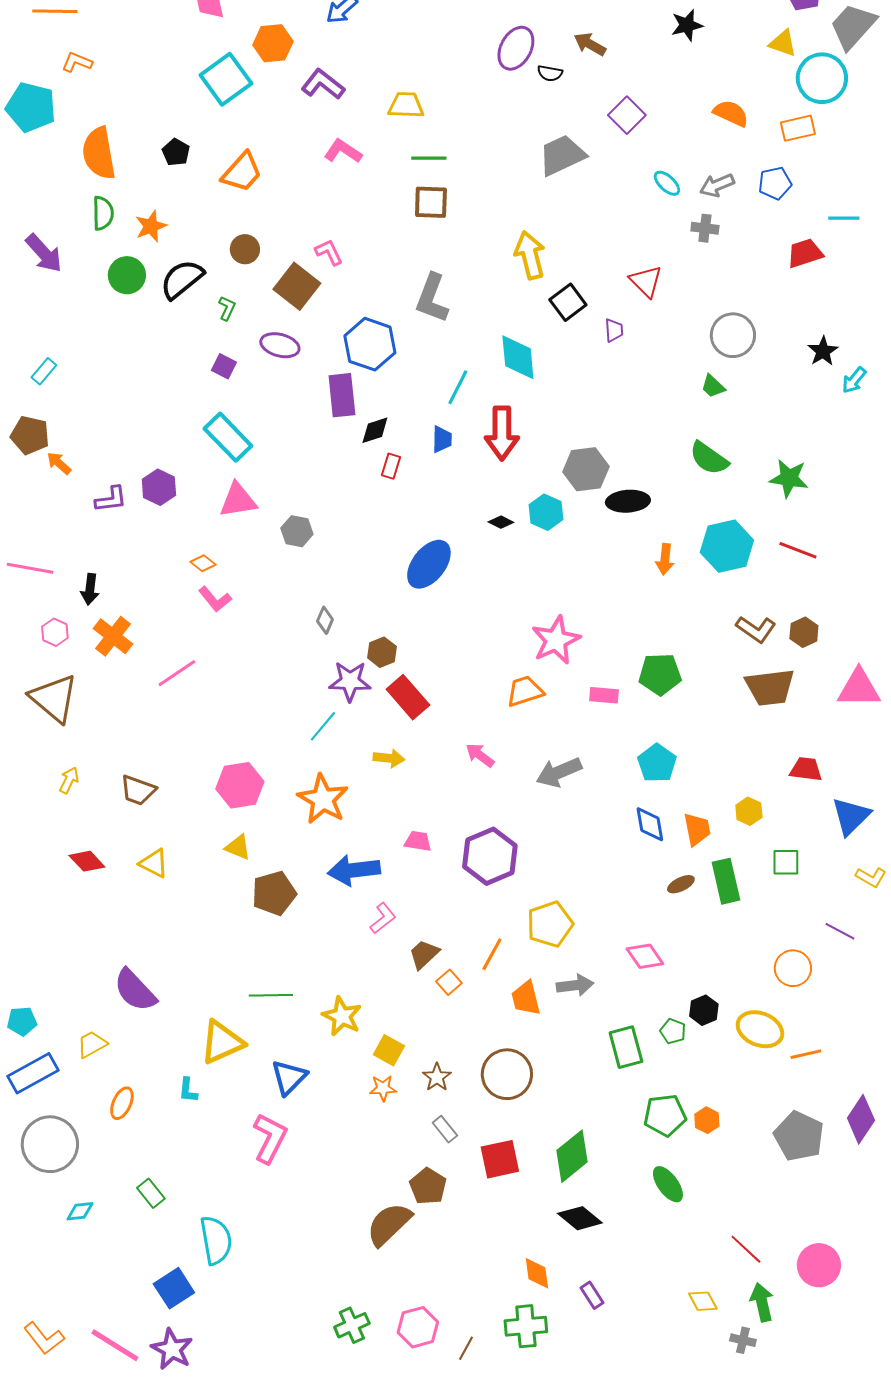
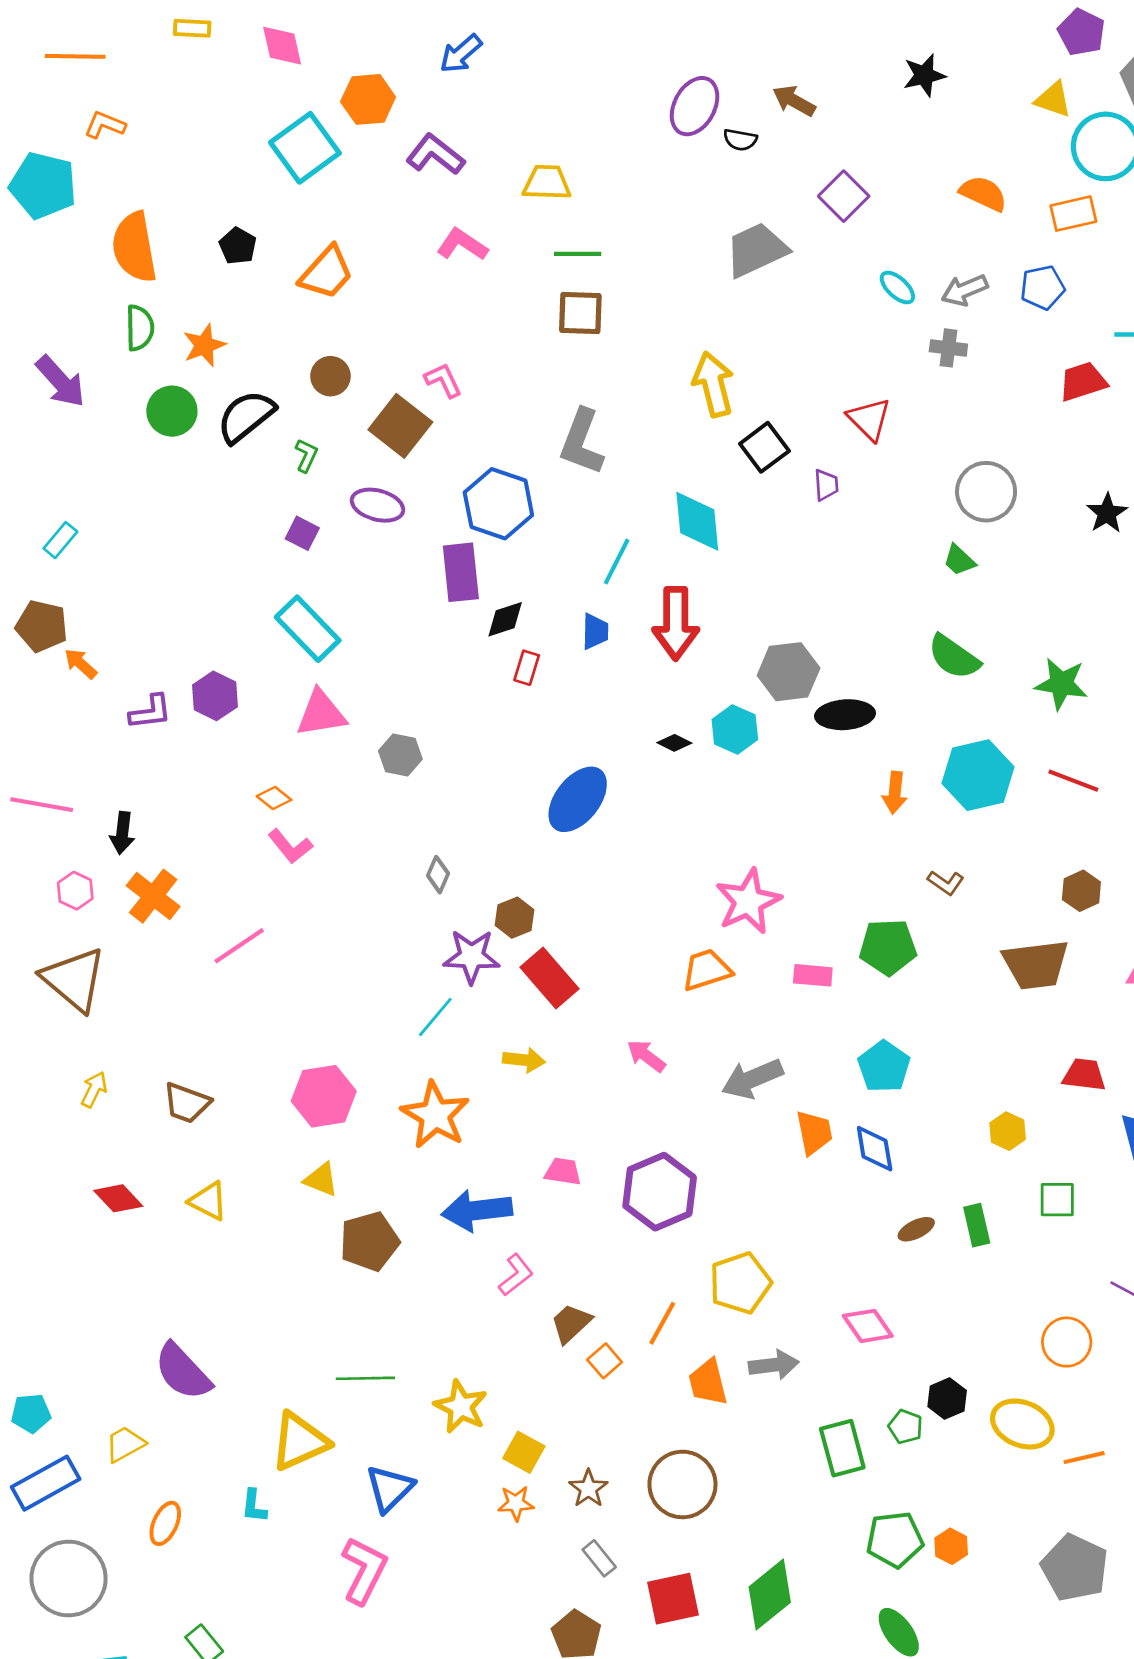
brown L-shape: (756, 629) -> (946, 883), moved, size x0.7
orange trapezoid: (697, 829) -> (814, 1132), moved
green rectangle: (726, 881) -> (977, 1225), size x0.7

